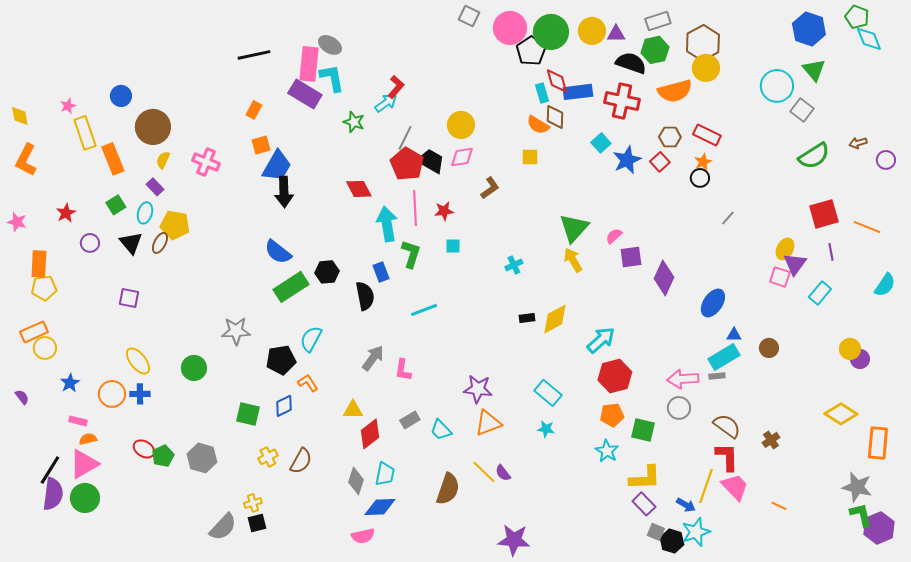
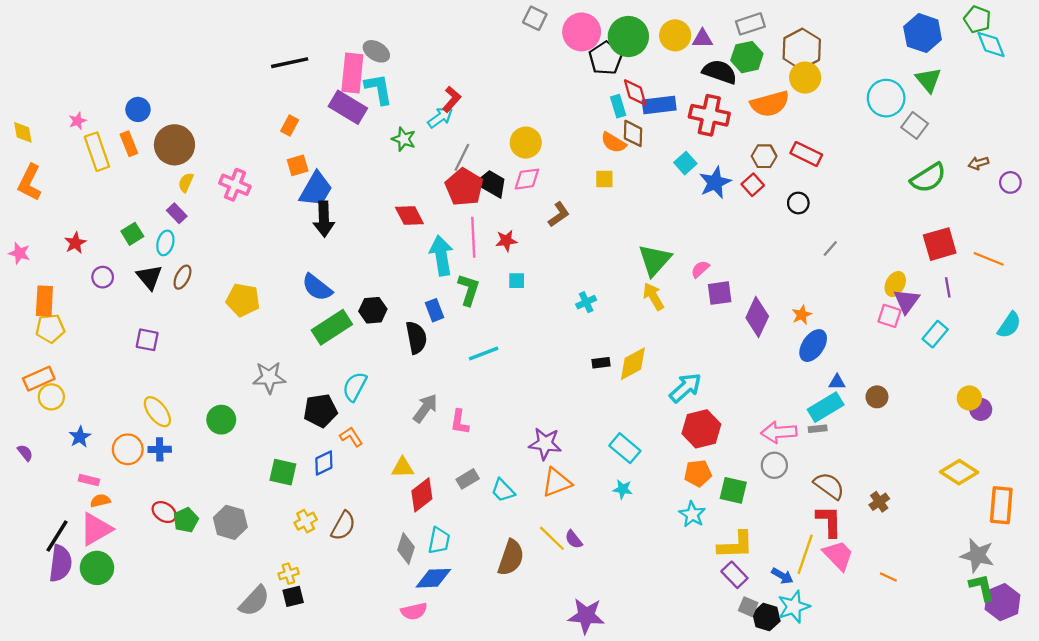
orange rectangle: (113, 159) -> (129, 144), moved, size x0.7
orange star: (703, 162) -> (802, 315), moved
yellow pentagon: (175, 225) -> (243, 300), moved

